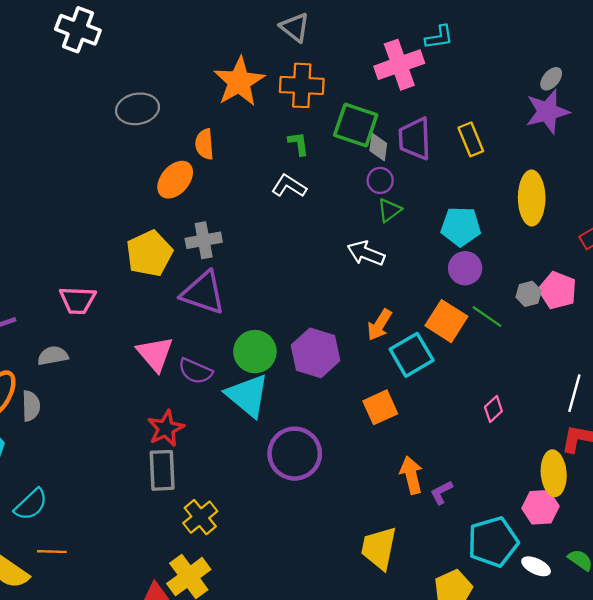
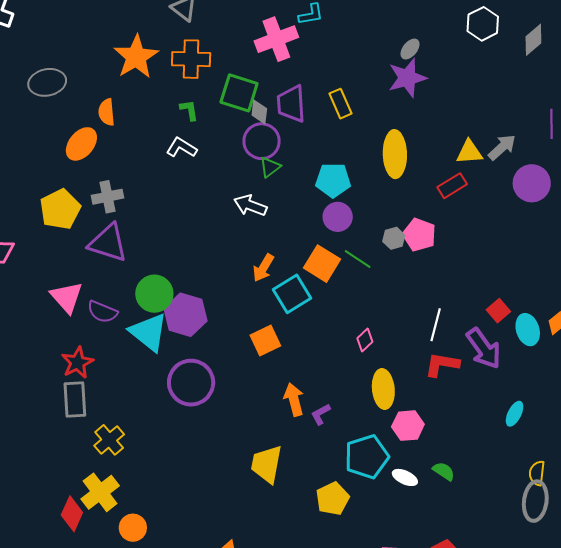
purple circle: (380, 180) -> (262, 141), size x1.6
purple hexagon: (316, 353) -> (186, 315), moved
yellow ellipse: (554, 473) -> (383, 389), moved

